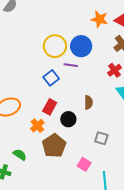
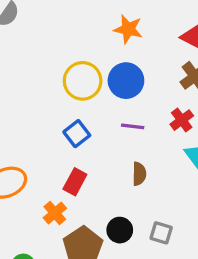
orange star: (99, 19) -> (128, 29), moved
purple line: (71, 65) -> (133, 126), moved
black circle: (68, 119) -> (120, 230), moved

